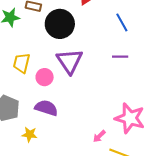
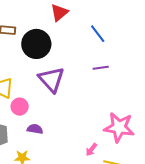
pink circle: (45, 77) -> (20, 107), moved
purple semicircle: (46, 108) -> (35, 129), size x0.7

